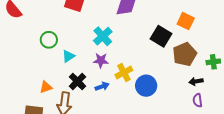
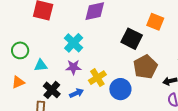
brown pentagon: (185, 54) -> (145, 67), moved
cyan triangle: (68, 56) -> (41, 65), turned 32
orange triangle: (46, 87) -> (18, 82), moved

